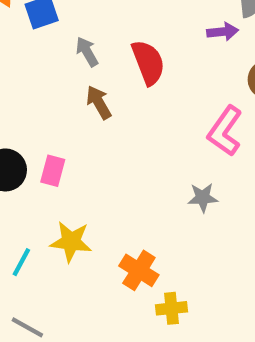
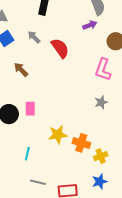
gray arrow: (87, 52) -> (34, 37), moved
brown arrow: (99, 102) -> (21, 70), moved
yellow star: (71, 242) -> (58, 135), moved

